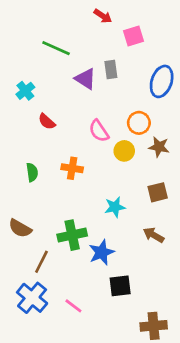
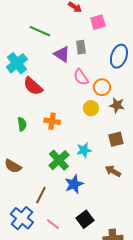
cyan cross: (25, 91) -> (17, 63), size x1.5
red semicircle: (47, 122) -> (33, 86), size x1.5
pink semicircle: (99, 131) -> (81, 77), moved
green cross: (72, 235) -> (59, 160), moved, turned -30
brown line: (41, 262) -> (41, 195), moved
black square: (120, 286) -> (85, 219), moved, turned -30

